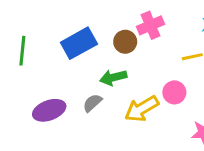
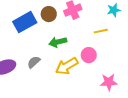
brown circle: (125, 42) -> (49, 14), moved
green arrow: (113, 77) -> (58, 42), moved

